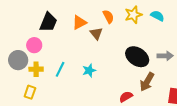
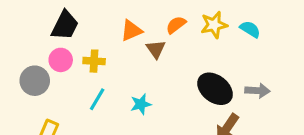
orange semicircle: (108, 17) -> (176, 25), turned -104
black trapezoid: (48, 22) -> (65, 25), moved
yellow cross: (36, 69) -> (94, 61), moved

